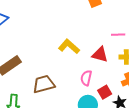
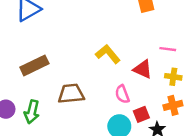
pink semicircle: (86, 78) -> (122, 94), turned -42

